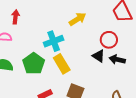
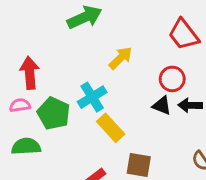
red arrow: (15, 17) -> (30, 73), size x1.5
green pentagon: (34, 64) -> (54, 113), moved

